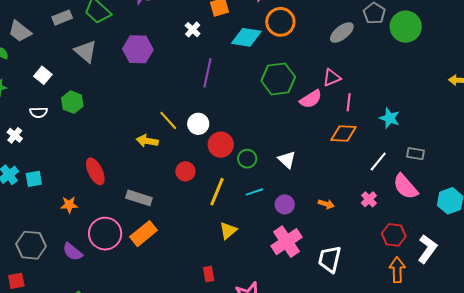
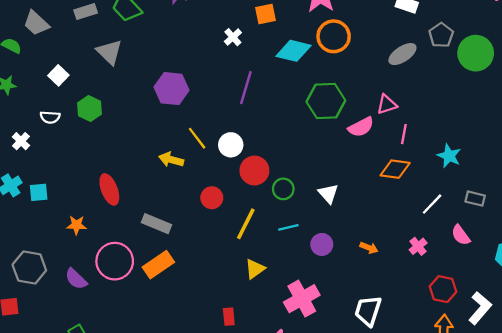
purple hexagon: (138, 49) -> (172, 89), moved
pink semicircle: (405, 187) -> (461, 235), size x0.7
pink cross: (286, 242) -> (302, 299), moved

